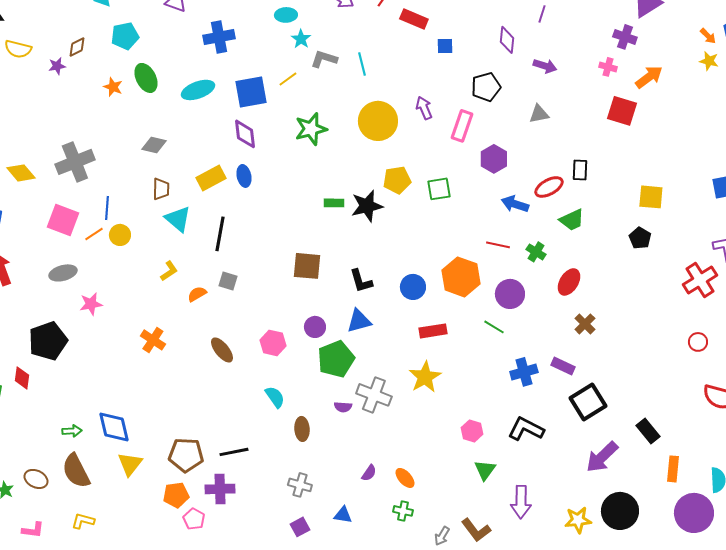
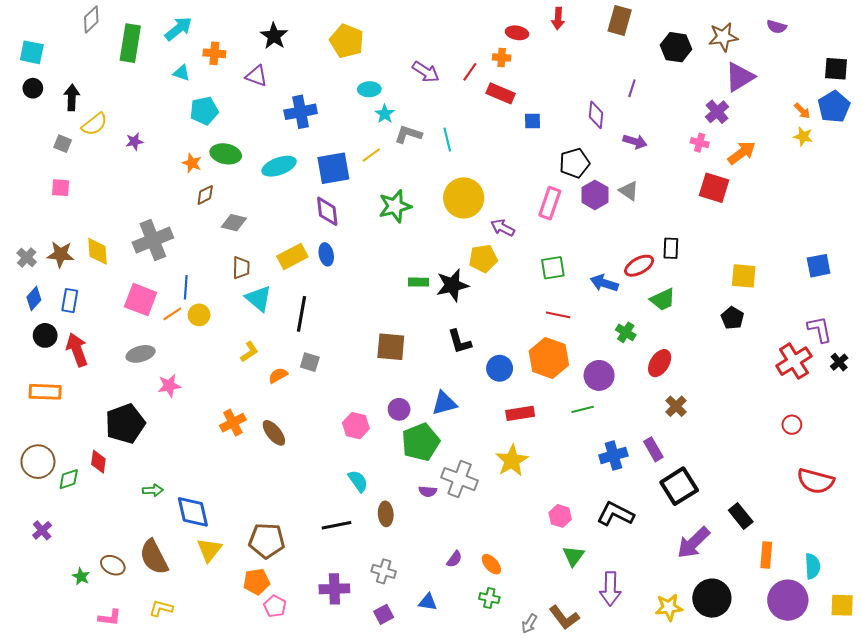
purple cross: (625, 37) -> (717, 112), turned 30
brown diamond: (77, 47) -> (205, 195), moved
yellow semicircle: (18, 49) -> (94, 124), turned -52
green ellipse: (146, 78) -> (226, 154), turned -52
purple arrow: (424, 108) -> (503, 228), moved, turned -40
gray triangle: (539, 114) -> (629, 191), turned 45
purple hexagon: (494, 159) -> (595, 195), moved
yellow diamond: (21, 173) -> (97, 251), turned 36
green square: (439, 189) -> (553, 268), moved
red line: (498, 245) -> (558, 315), moved
black L-shape: (361, 281) -> (460, 342), moved
green line: (494, 327) -> (583, 409), turned -45
orange cross: (153, 340) -> (233, 423), turned 30
brown ellipse: (222, 350) -> (274, 433), moved
purple rectangle: (563, 366) -> (653, 449), turned 35
green arrow: (72, 431) -> (153, 490), moved
black line: (234, 452) -> (336, 525), moved
purple cross: (220, 489) -> (334, 589), moved

